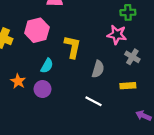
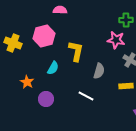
purple circle: (43, 89) -> (46, 99), moved
white line: (94, 101) -> (86, 96), moved

